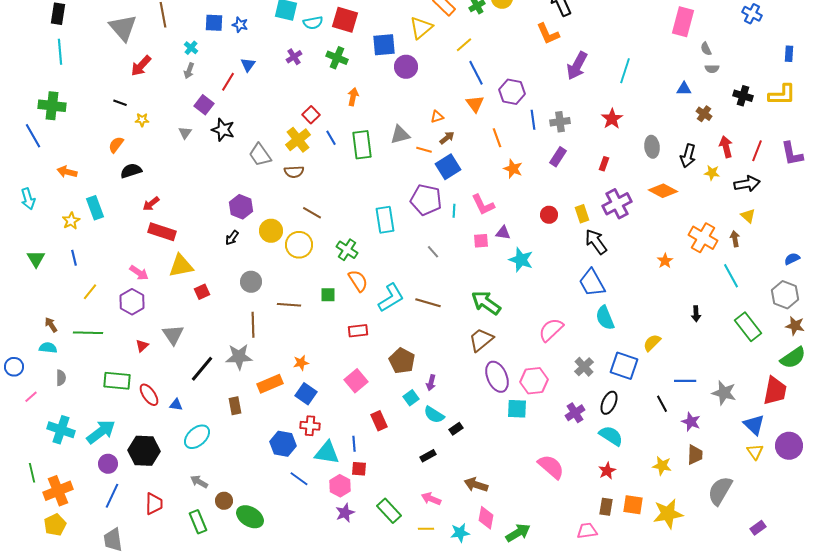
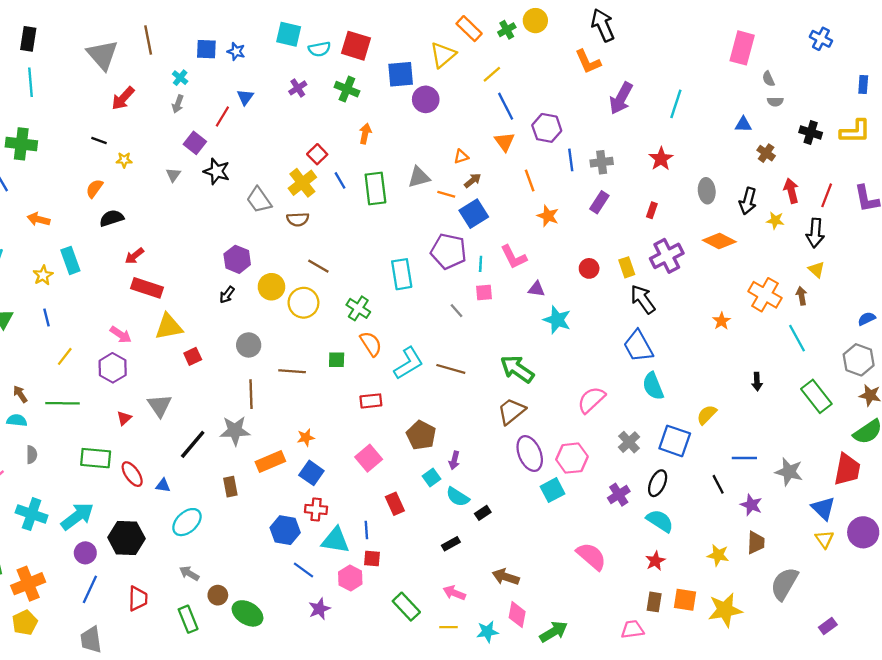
black arrow: (747, 184) -> (815, 233), turned 105
pink square: (481, 241) -> (484, 292), moved
cyan square: (517, 409) -> (552, 490), turned -30
purple star: (345, 513) -> (319, 609), moved

